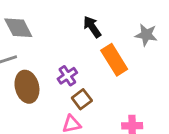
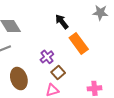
gray star: (146, 35) -> (100, 13), moved
brown ellipse: (27, 87) -> (19, 79), moved

